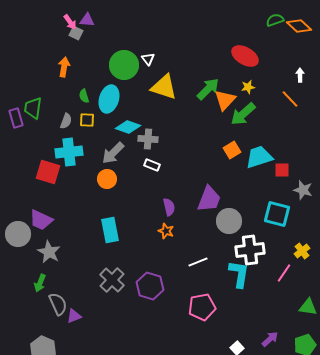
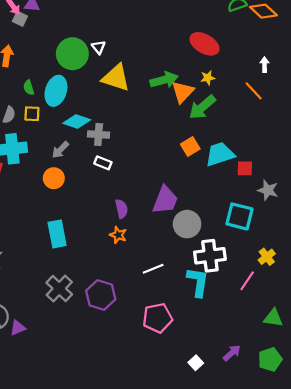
green arrow: (208, 89) -> (164, 80), turned 30
gray arrow: (113, 153) -> (60, 150), size x0.7

